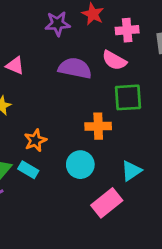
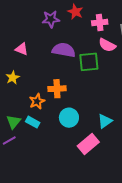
pink semicircle: (114, 60) -> (107, 45), moved
green square: (128, 97) -> (89, 62), moved
orange cross: (98, 126) -> (57, 89), moved

